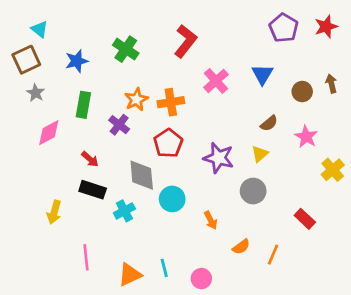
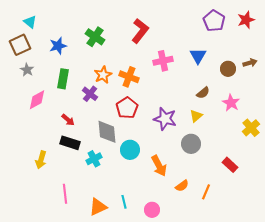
pink cross: (216, 81) -> (163, 61), turned 30
brown arrow: (331, 84) -> (250, 63), turned 88
orange cross: (171, 102) -> (129, 77), turned 30
orange arrow: (211, 220) -> (159, 166), size x1.5

